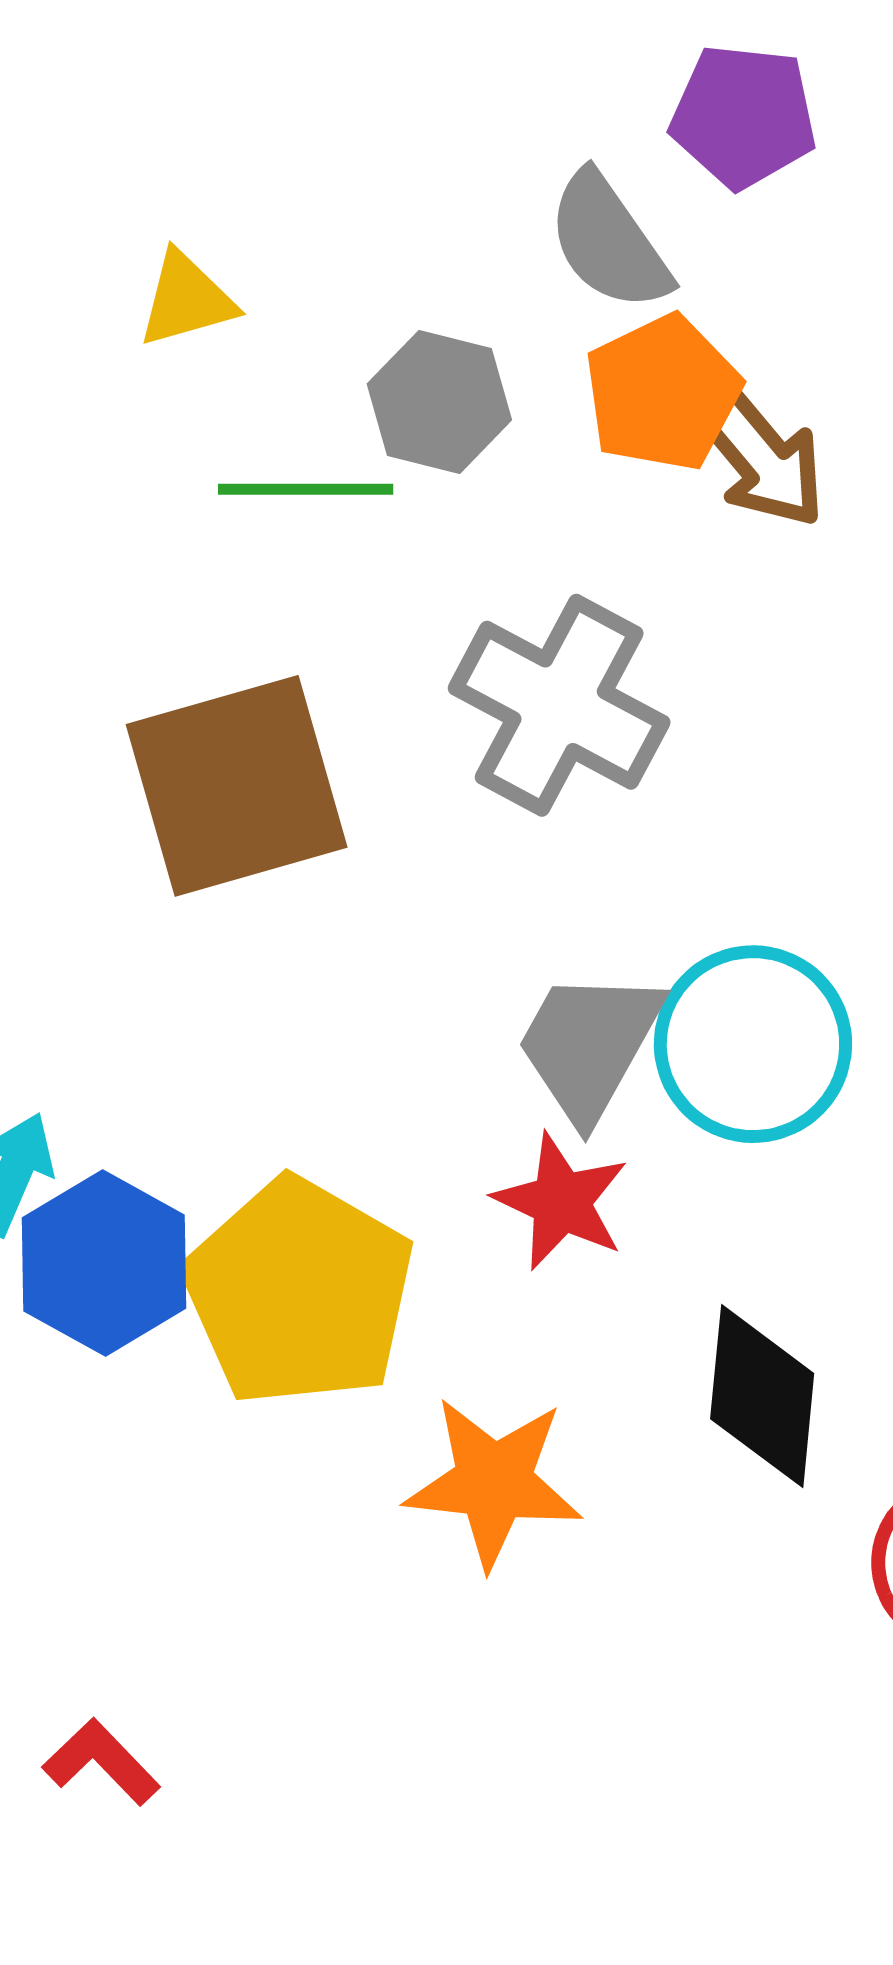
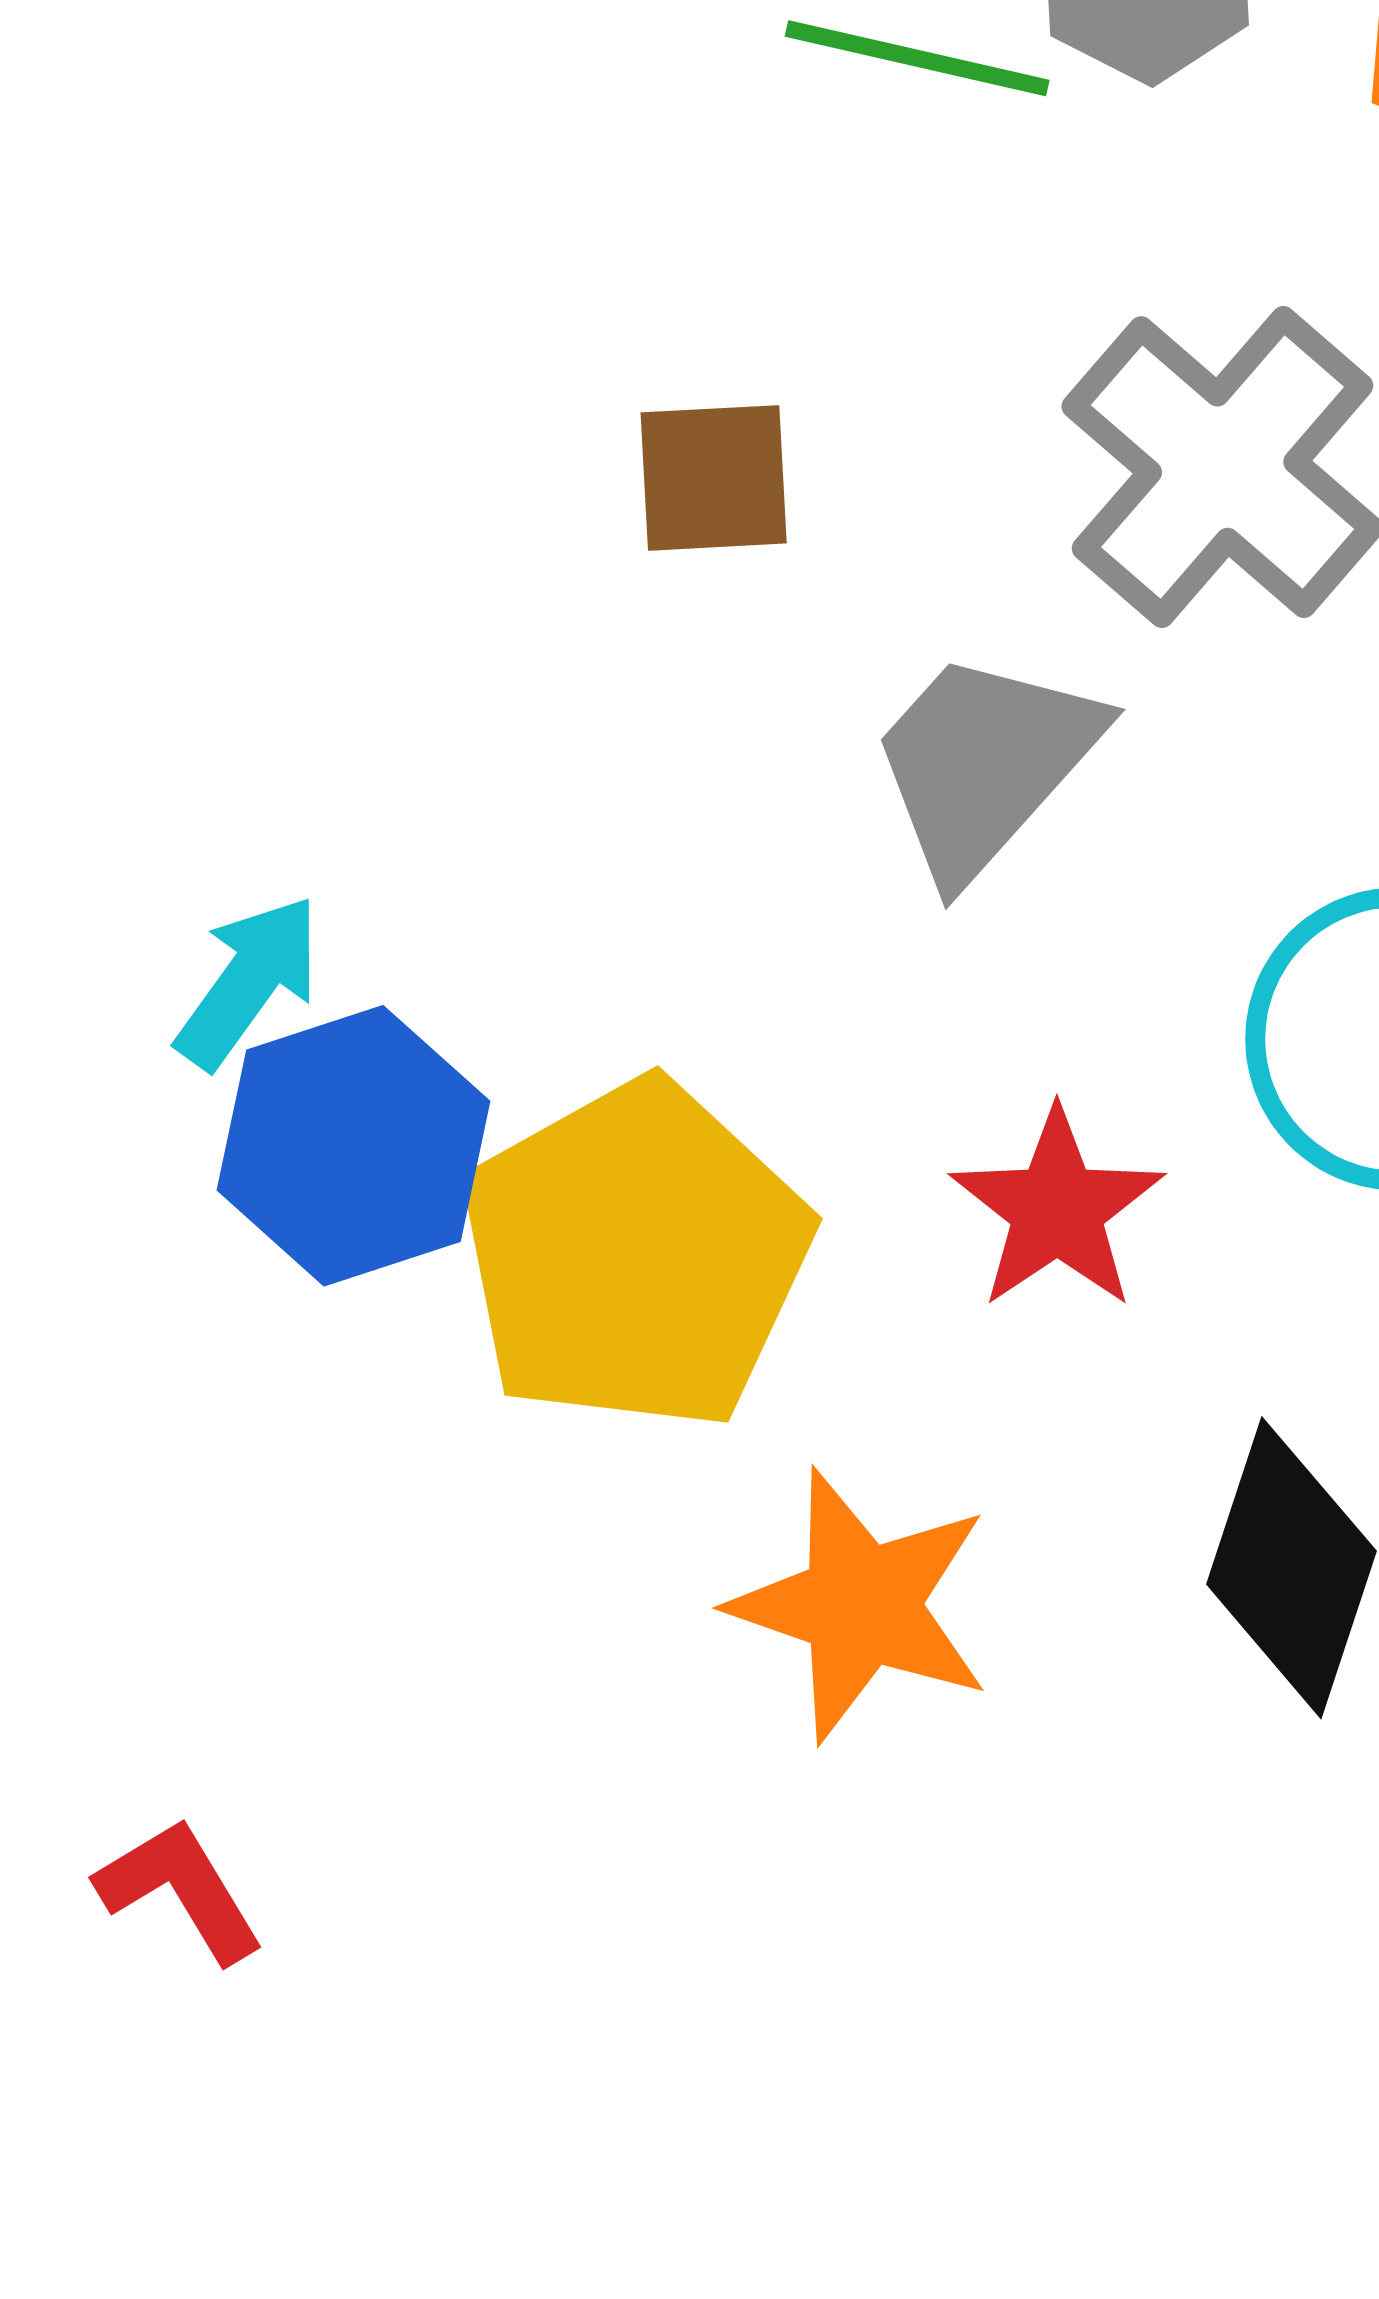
brown square: (237, 786) -> (714, 478), size x0.5
gray trapezoid: (589, 1045) -> (985, 764), moved

